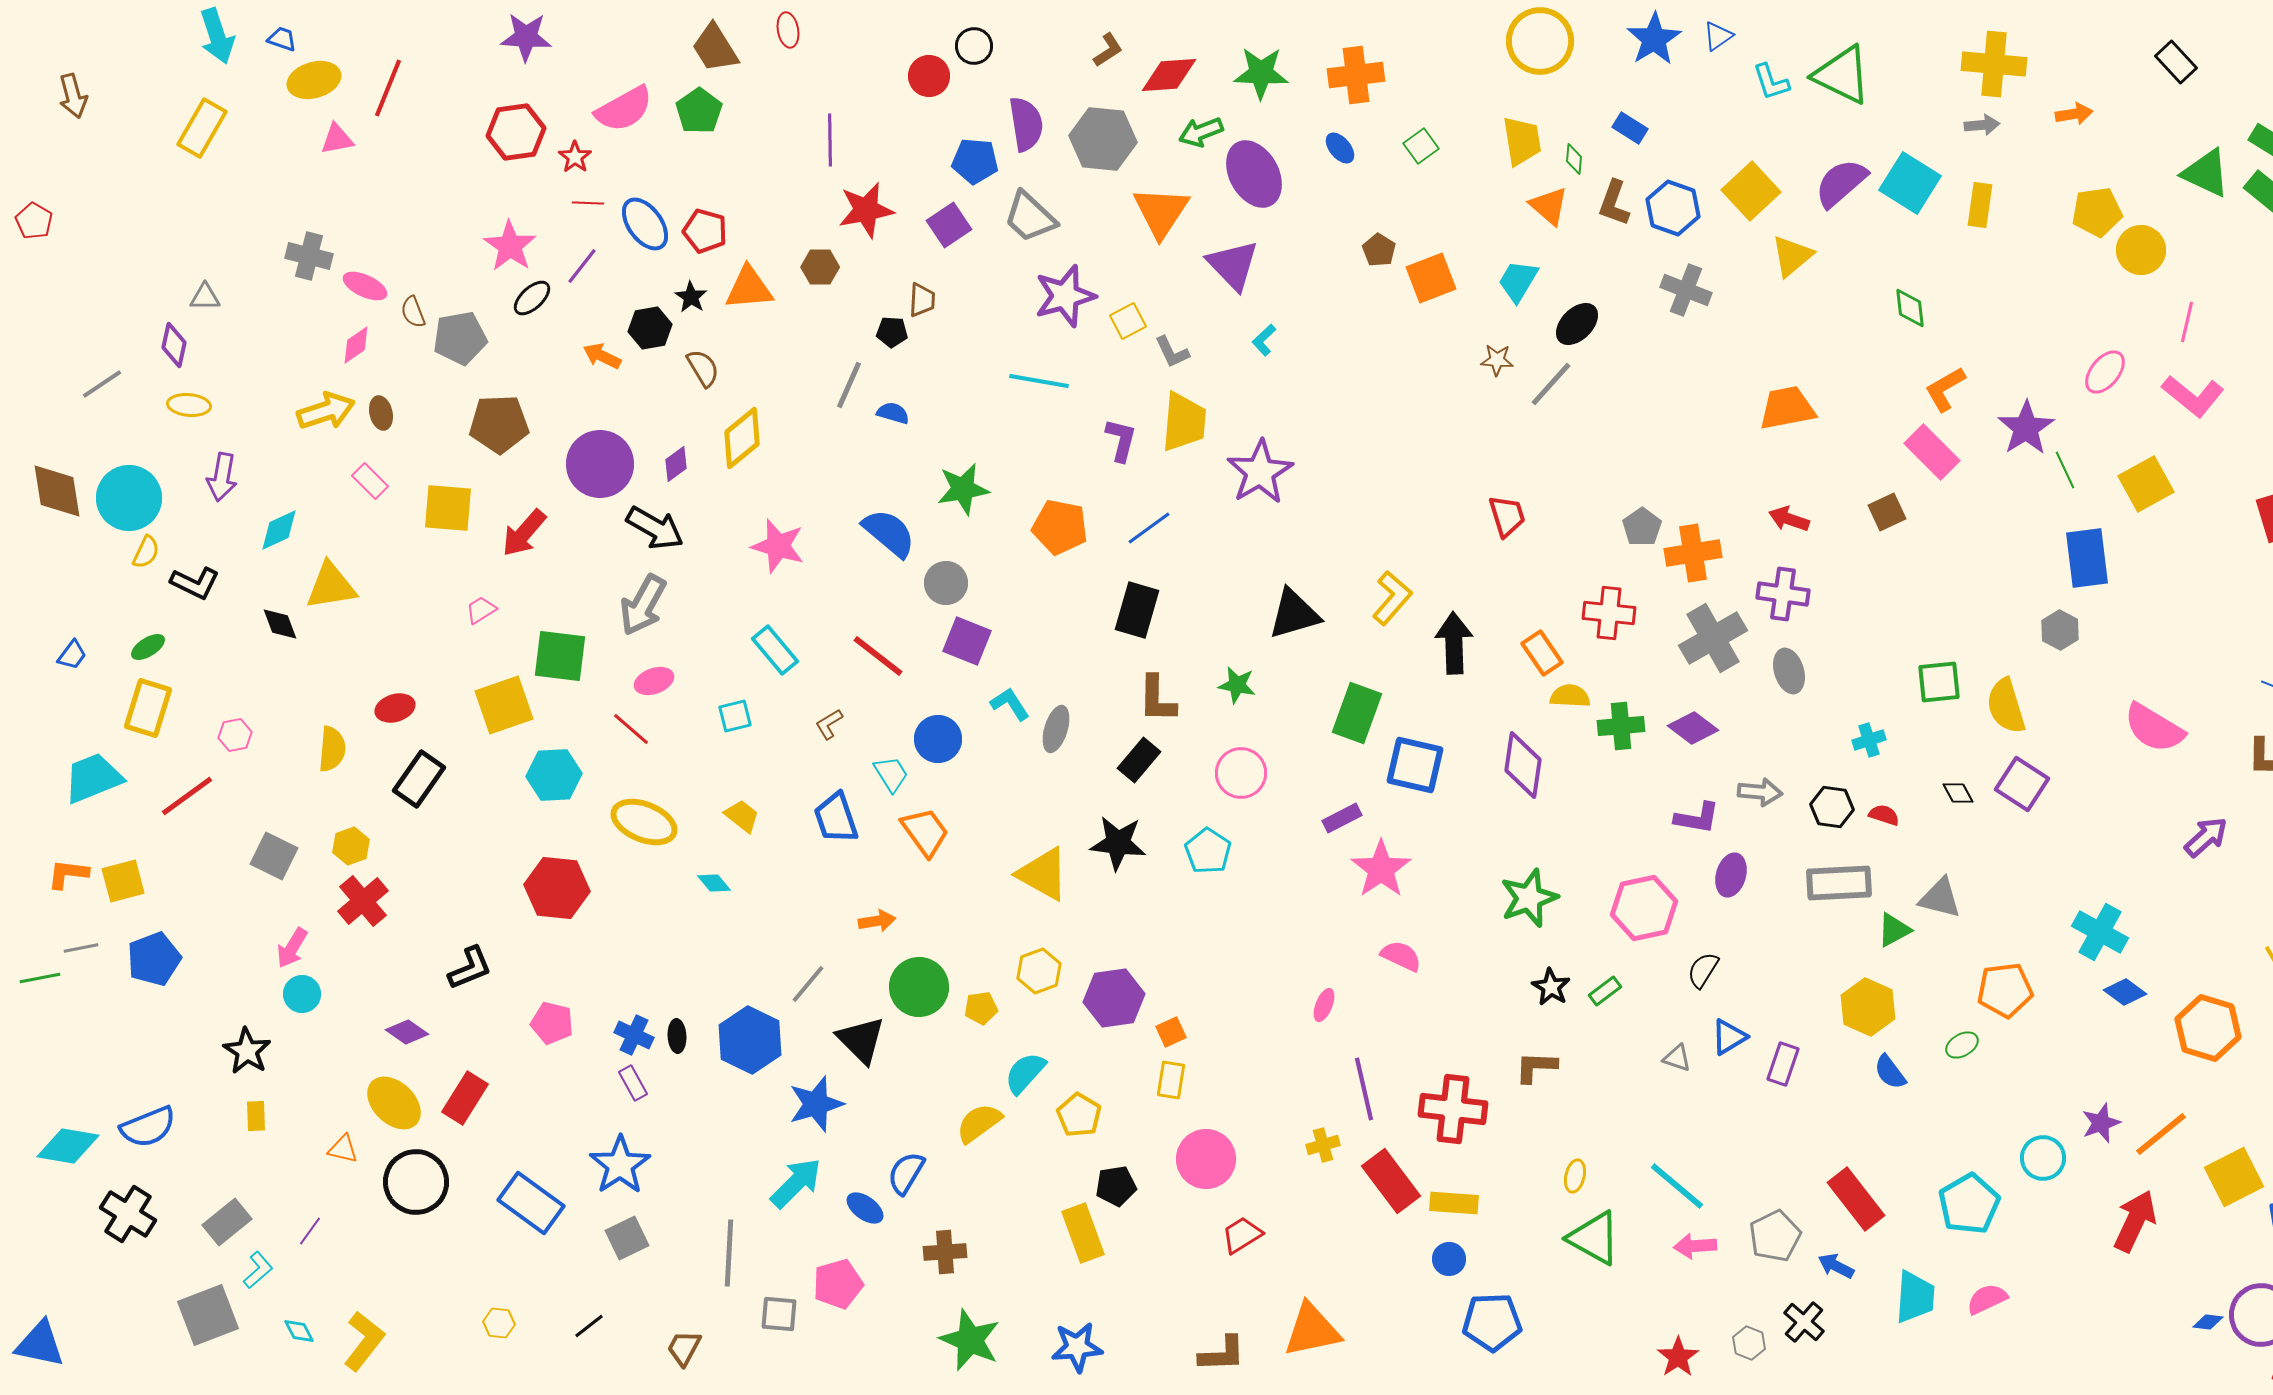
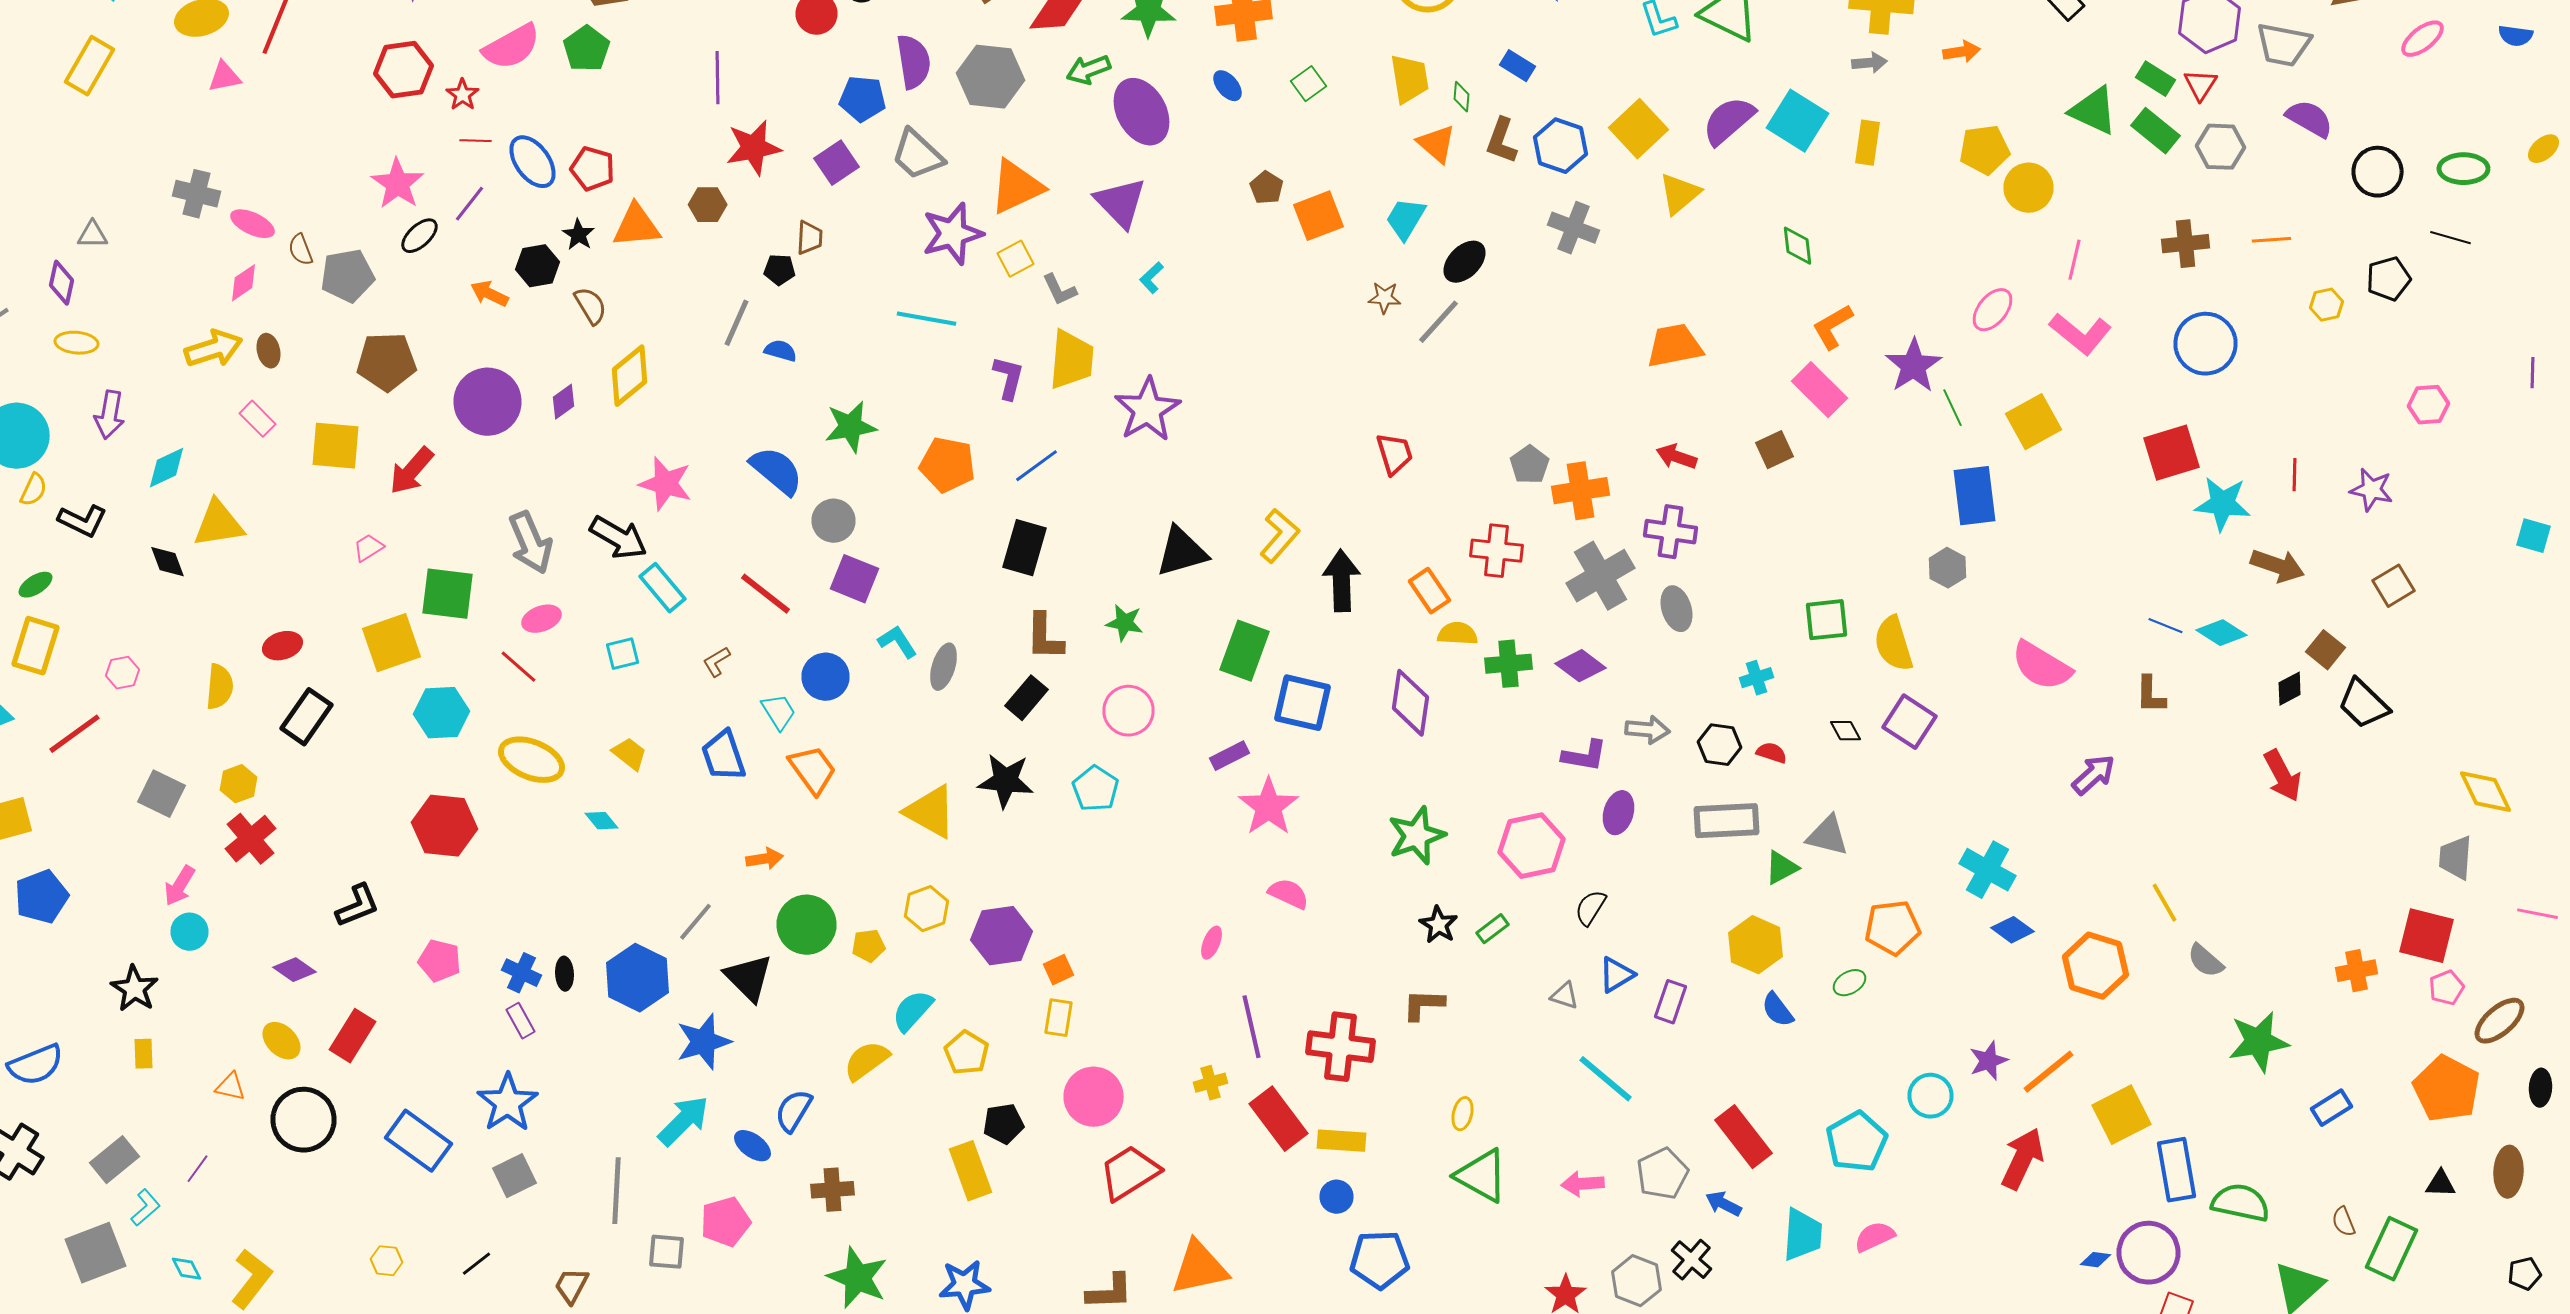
orange triangle: (1161, 212) -> (1016, 187), moved, turned 32
black arrow: (655, 528) -> (618, 538), moved
gray arrow: (643, 605) -> (530, 543), turned -52
yellow ellipse: (394, 1103) -> (282, 1041), size x0.7
cyan line: (1677, 1186) -> (1606, 1079), moved
red trapezoid: (1242, 1235) -> (1130, 1173), size x1.5
gray hexagon: (1749, 1343) -> (1636, 1281), size x1.5

